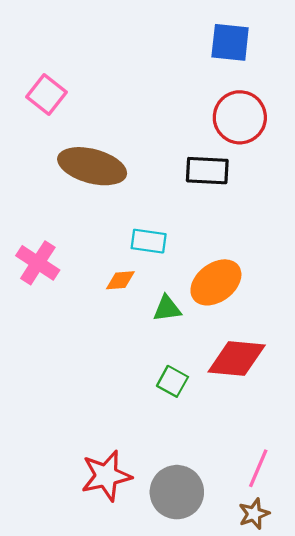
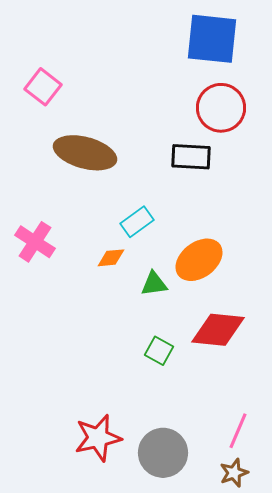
blue square: (230, 42) -> (212, 39), size x1.4
cyan rectangle: (149, 241) -> (137, 222), turned -44

